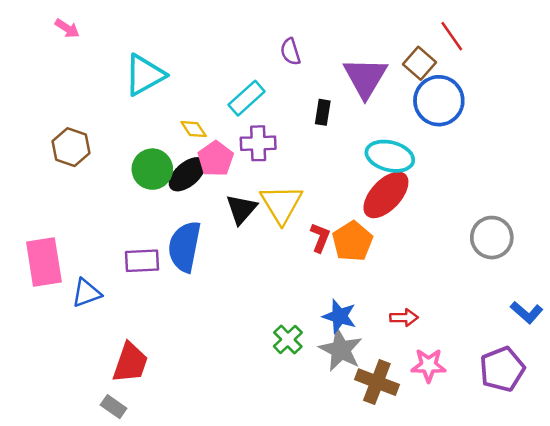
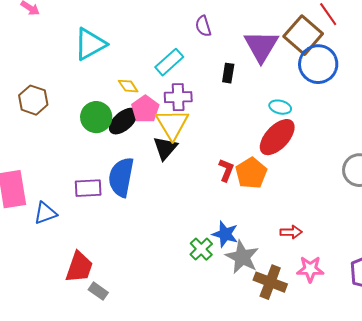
brown square: (420, 63) -> (303, 35), size x1.5
cyan ellipse: (390, 156) -> (280, 107), size x0.6
yellow triangle: (281, 204) -> (172, 124), moved
blue star: (339, 316) -> (225, 234), moved
gray rectangle: (114, 407) -> (98, 291), moved

